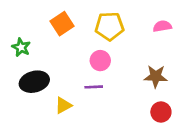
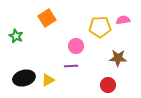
yellow pentagon: (109, 26) -> (100, 27), moved
black ellipse: (34, 82) -> (24, 78), moved
red circle: (161, 112) -> (108, 85), moved

